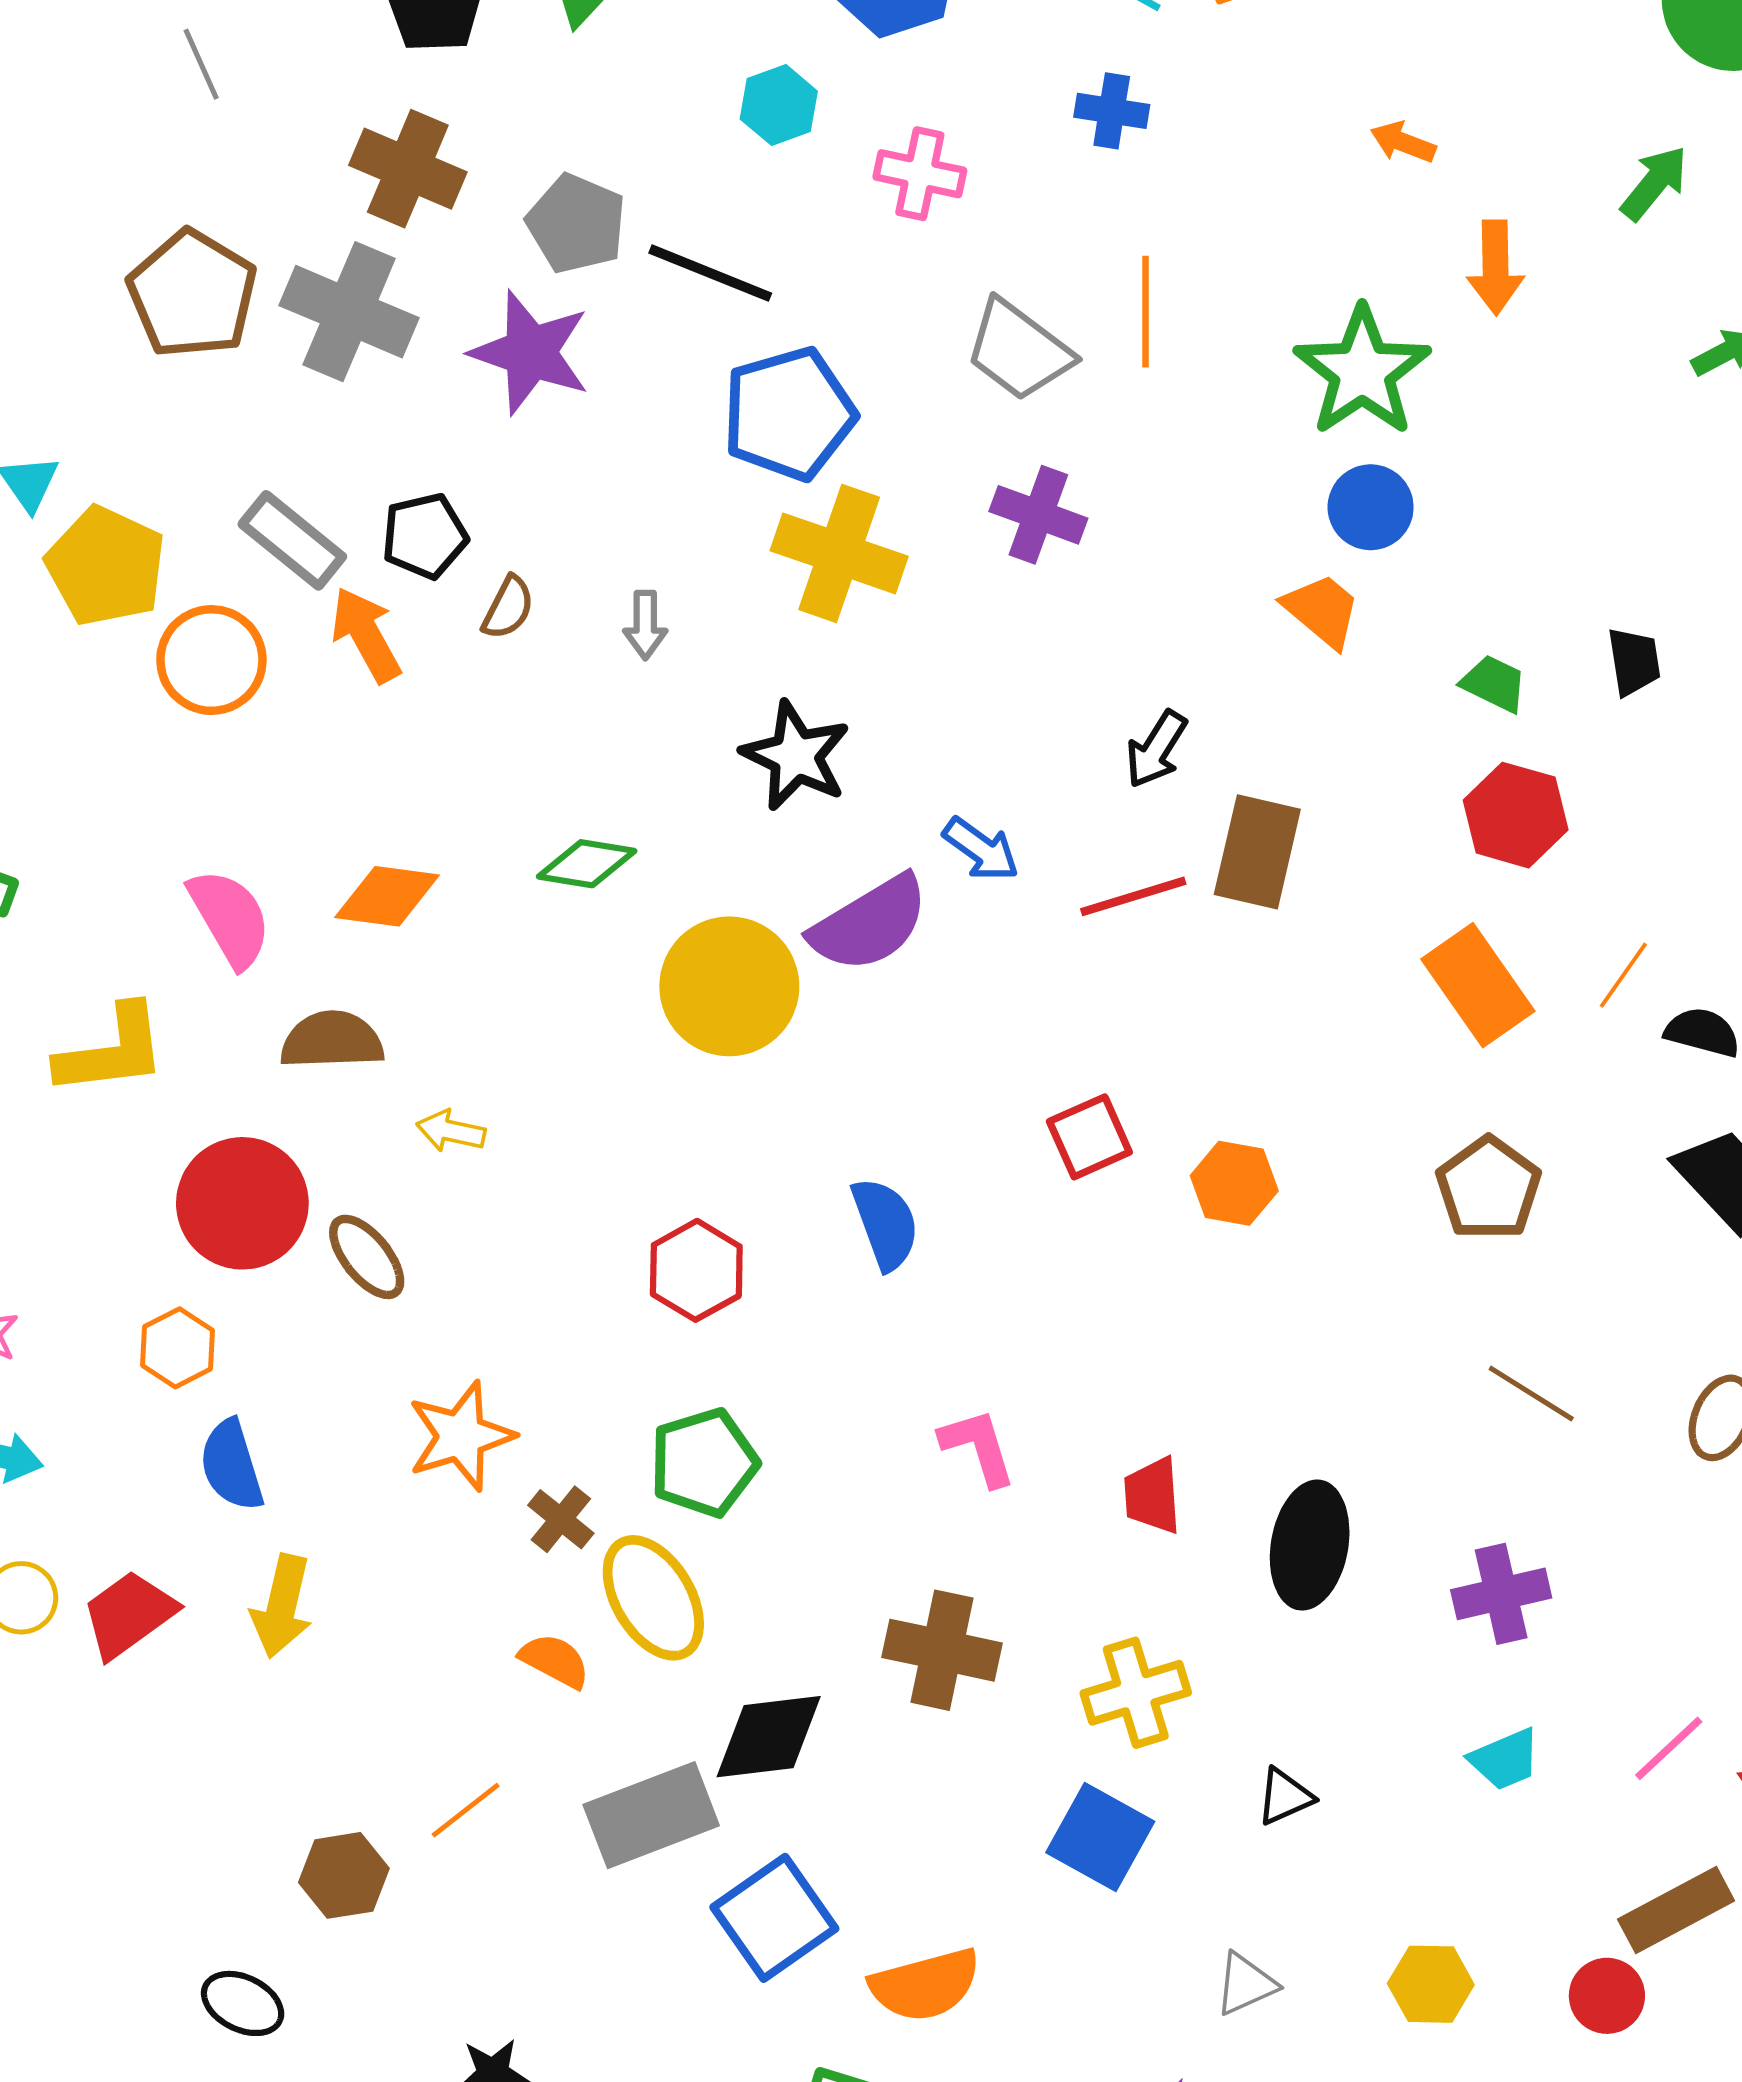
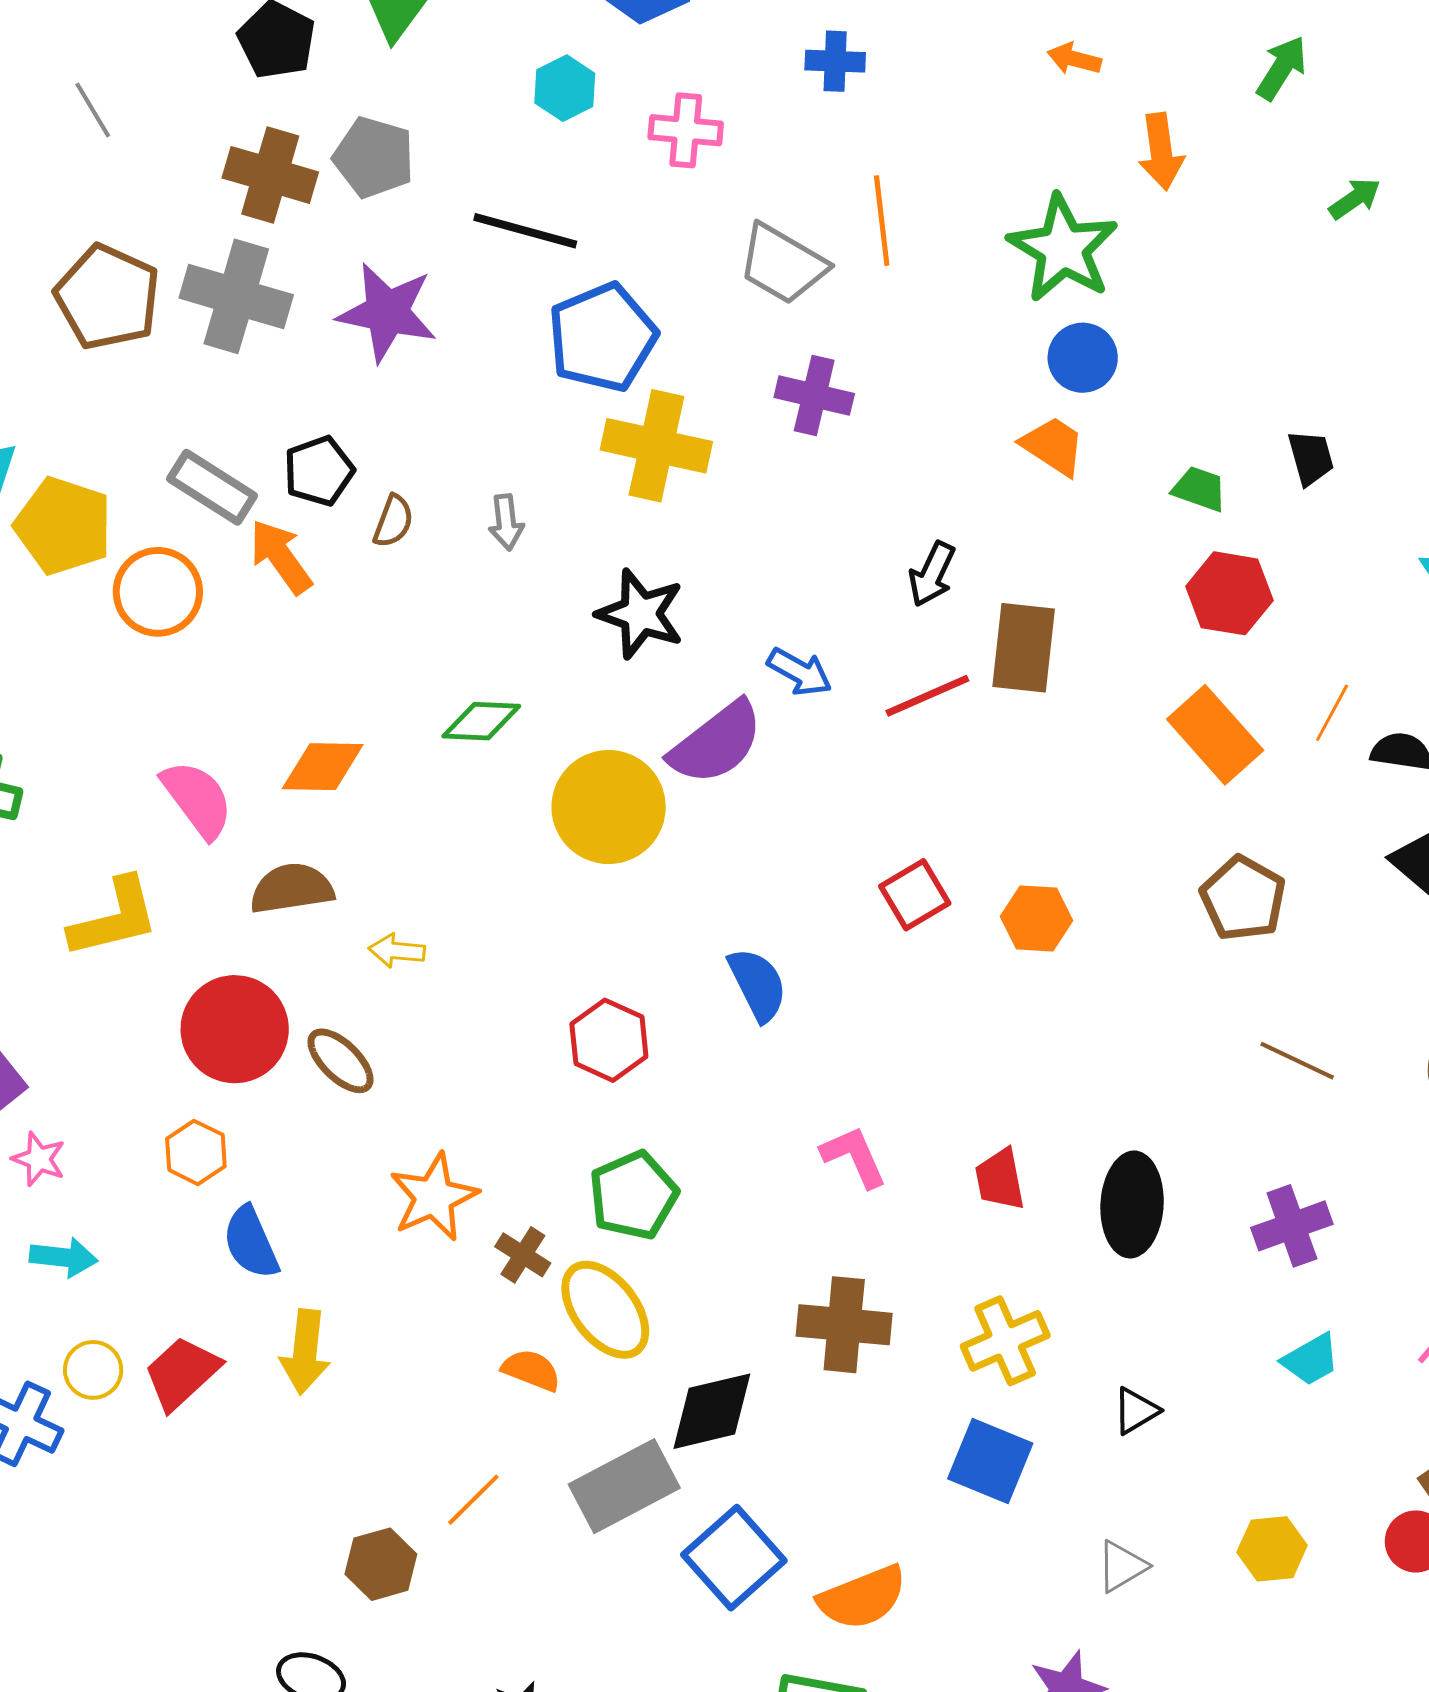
gray pentagon: (576, 224) -> (374, 157), moved

